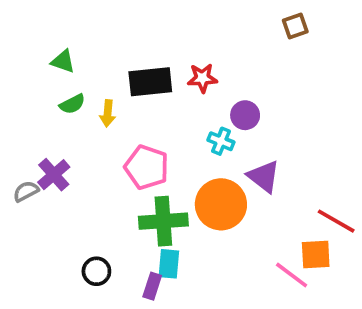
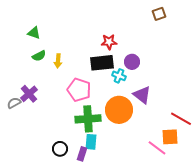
black rectangle: (150, 82) -> (102, 63), moved
black circle: (96, 271) -> (60, 149), moved

